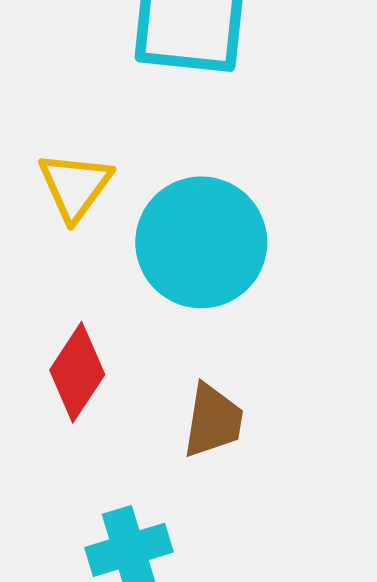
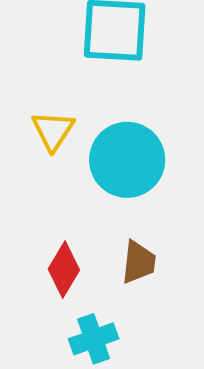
red diamond: (77, 372) -> (64, 269), moved

